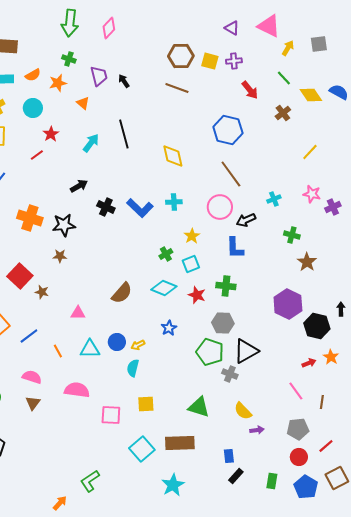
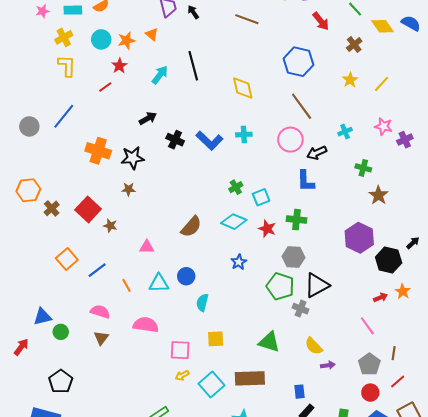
orange star: (58, 83) -> (126, 40), moved
yellow star: (192, 236) -> (350, 80), moved
black arrow: (341, 309) -> (413, 243), turned 48
yellow arrow: (138, 345) -> (182, 375), moved
brown line: (322, 402) -> (394, 353), moved
gray pentagon: (298, 429) -> (369, 364), turned -30

